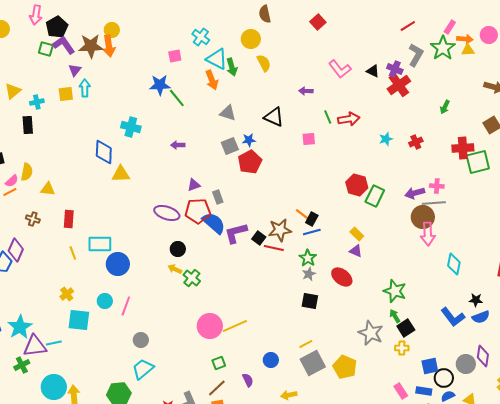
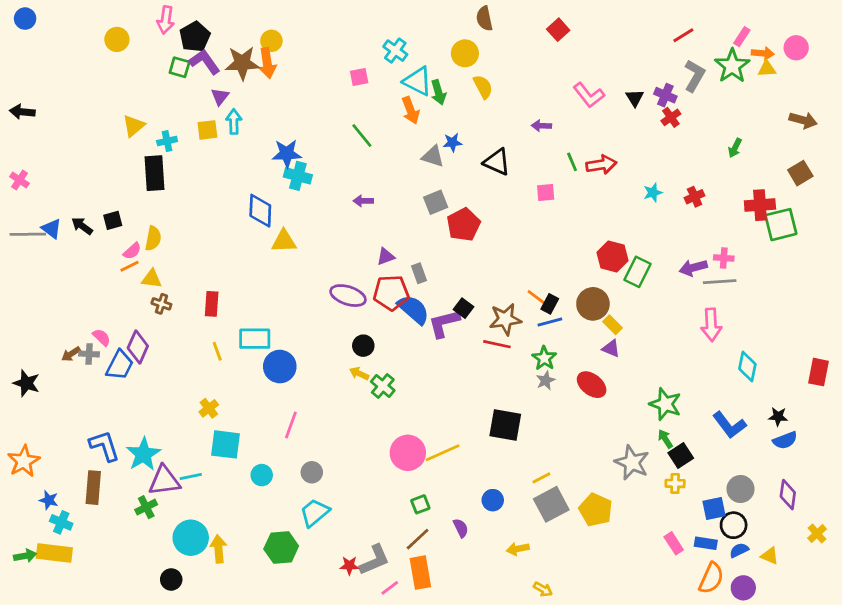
black triangle: (373, 71) -> (635, 98), turned 32
blue star: (160, 85) -> (287, 154), moved
red cross: (399, 85) -> (671, 117), size x0.6
black rectangle: (28, 125) -> (155, 173), size x1.4
blue star: (249, 140) -> (452, 142), moved
yellow triangle: (48, 189) -> (152, 279), moved
brown circle: (423, 217) -> (593, 304), moved
black square: (259, 238) -> (464, 308), moved
cyan circle: (105, 301) -> (262, 475), moved
black square: (310, 301) -> (505, 425), moved, size x1.4
blue L-shape: (453, 317) -> (729, 425), moved
gray circle: (466, 364) -> (740, 489), moved

